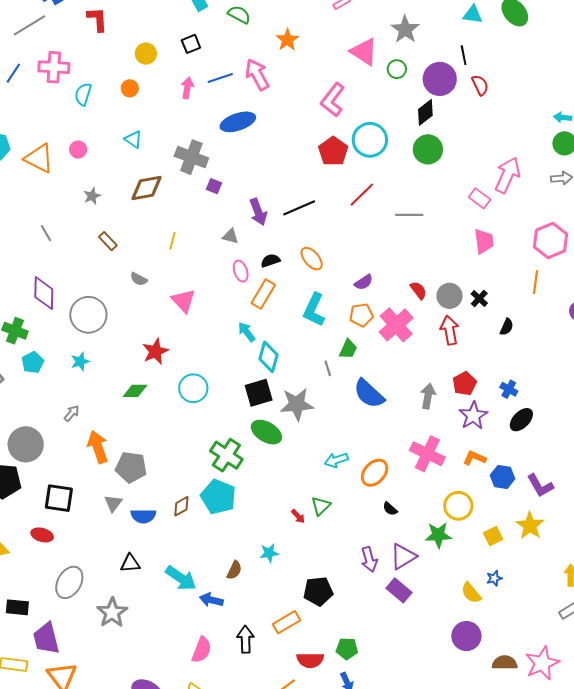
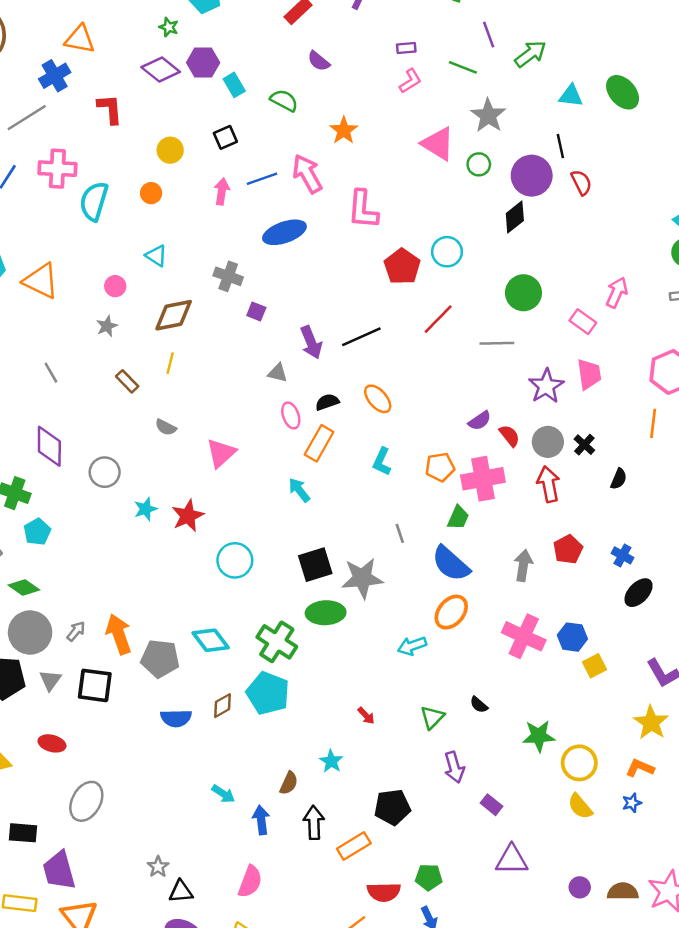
cyan semicircle: (83, 94) -> (94, 201), size x1.4
pink L-shape: (333, 100) -> (363, 209), moved, turned -32
cyan circle: (370, 140) -> (447, 252), size x0.7
green circle: (428, 149) -> (523, 293), moved
pink circle: (78, 150) -> (115, 286), moved
gray cross: (191, 157) -> (228, 276), size x0.7
pink arrow: (507, 175) -> (617, 292), size x0.7
yellow line: (172, 241) -> (170, 363), moved
purple semicircle: (364, 282) -> (480, 421), moved
pink triangle: (183, 301) -> (221, 453), turned 32
cyan L-shape: (314, 310) -> (382, 462), size x0.7
gray circle: (88, 315) -> (105, 472), size x0.7
pink cross: (396, 325) -> (483, 479), turned 32
green trapezoid: (348, 349) -> (458, 518), moved
cyan diamond: (268, 357) -> (211, 640), moved, turned -52
cyan star: (80, 362) -> (146, 509), moved
green diamond: (135, 391) -> (24, 587), moved, turned 35
gray arrow: (72, 413) -> (76, 631), moved
purple star: (473, 416) -> (546, 386), moved
green ellipse: (266, 432) -> (326, 613), turned -32
orange L-shape: (474, 458) -> (640, 768), moved
orange ellipse: (375, 473) -> (451, 612), moved
blue hexagon: (503, 477) -> (572, 637), moved
black square: (59, 498) -> (95, 685), moved
gray triangle: (113, 503) -> (50, 680), moved
green triangle: (321, 506) -> (432, 717), moved
yellow circle: (458, 506) -> (579, 763), moved
yellow square: (493, 536) -> (594, 666), moved
cyan star: (269, 553) -> (331, 761), turned -30
purple triangle: (403, 556) -> (512, 860), moved, turned 32
black triangle: (130, 563) -> (181, 892), moved
cyan arrow: (181, 578) -> (223, 794), size x0.6
blue star: (494, 578) -> (632, 803), moved
purple rectangle: (399, 590) -> (491, 805), size x0.7
blue arrow: (211, 600) -> (261, 820), turned 70
gray star: (112, 613) -> (158, 867), moved, size x0.6
purple circle: (466, 636) -> (580, 887), moved, size x0.6
black arrow: (246, 639) -> (314, 823), moved

